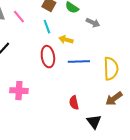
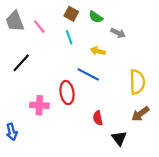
yellow arrow: (66, 40) -> (98, 51), moved
red ellipse: (48, 57) -> (67, 93), moved
blue line: (79, 62) -> (88, 74), moved, turned 30

